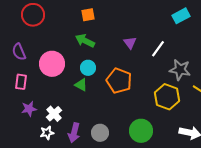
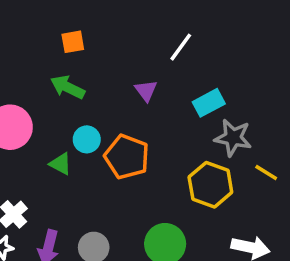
cyan rectangle: (181, 16) -> (209, 103), moved
white line: (158, 49) -> (181, 47), moved
cyan circle: (88, 68) -> (87, 139), moved

